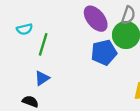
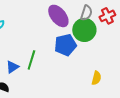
green line: (43, 44) -> (31, 60), moved

